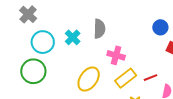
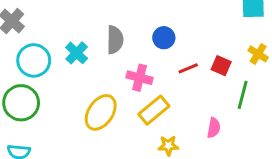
blue circle: (160, 27) -> (164, 38), moved
red line: (151, 78) -> (188, 68), moved

